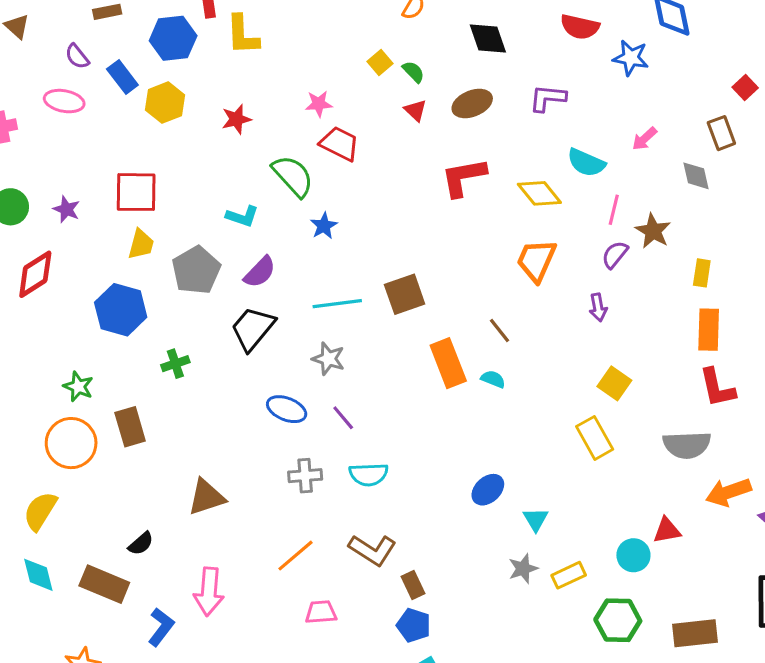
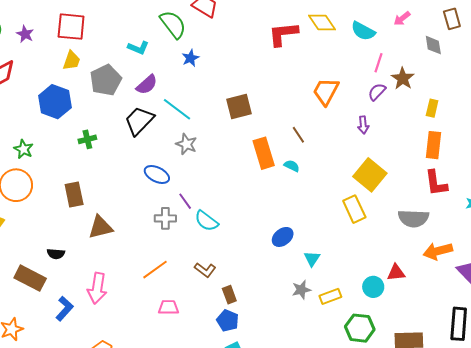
yellow diamond: (539, 193) -> (322, 22), moved
cyan line: (337, 304) -> (177, 109), moved, turned 40
yellow square: (614, 383) -> (370, 175), size x1.5
purple line: (343, 418) -> (185, 201), moved
brown rectangle: (130, 427) -> (74, 195), moved
cyan semicircle: (369, 474) -> (206, 221), turned 35
black semicircle: (141, 544) -> (56, 254), turned 42
brown L-shape: (373, 550) -> (205, 270), size x0.7

